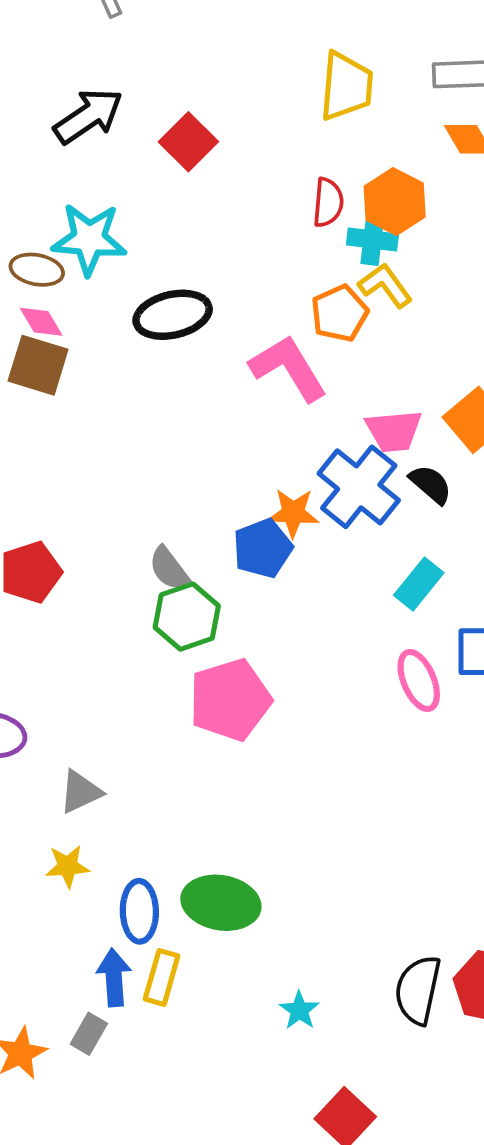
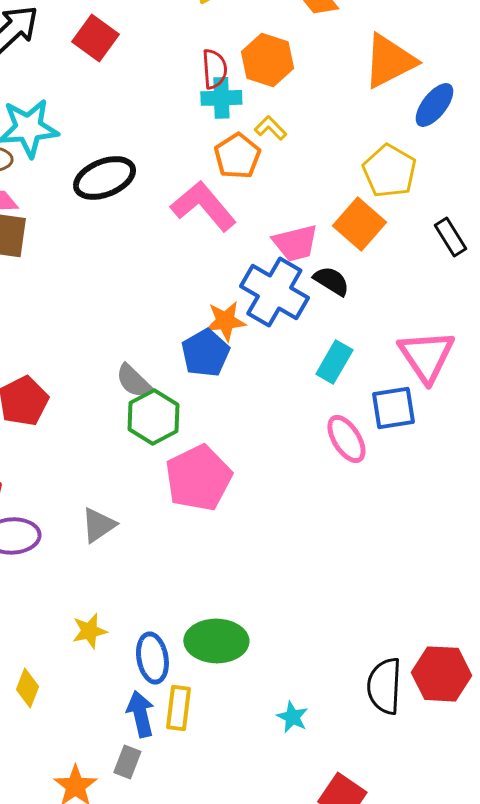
cyan cross: (372, 240) -> (221, 98), moved
yellow L-shape: (385, 285) -> (270, 128), size x0.7
gray triangle: (80, 792) -> (98, 525), moved

